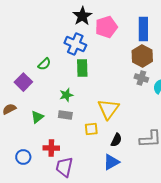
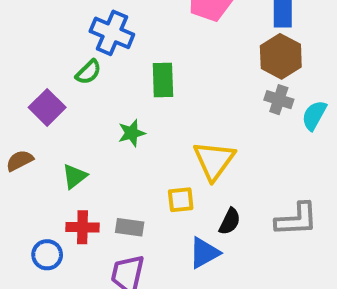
blue cross: (75, 44) -> (112, 33), moved
gray rectangle: (65, 115) -> (130, 227), moved
red cross: (51, 148) -> (82, 227), moved
blue triangle: (111, 162) -> (204, 253), moved

